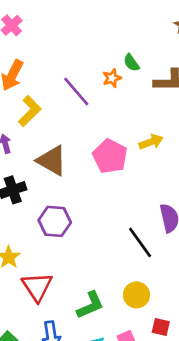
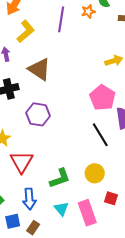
purple line: (76, 91) -> (61, 19), turned 45
pink pentagon: (110, 156) -> (102, 98), moved

